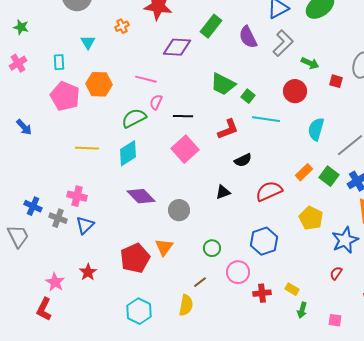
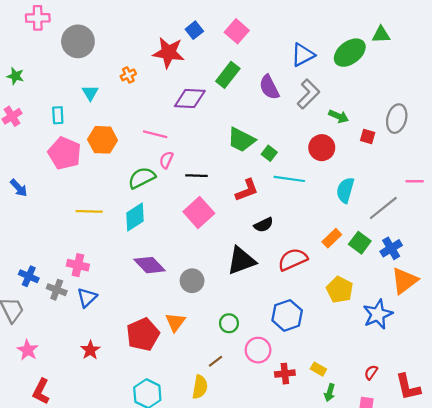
black triangle: (223, 192) -> (241, 261), size x1.8
red semicircle: (336, 273) -> (371, 372), moved
pink star: (55, 282) -> (28, 350), moved

